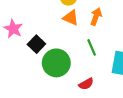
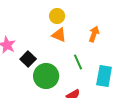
orange arrow: (96, 17) -> (94, 34), moved

